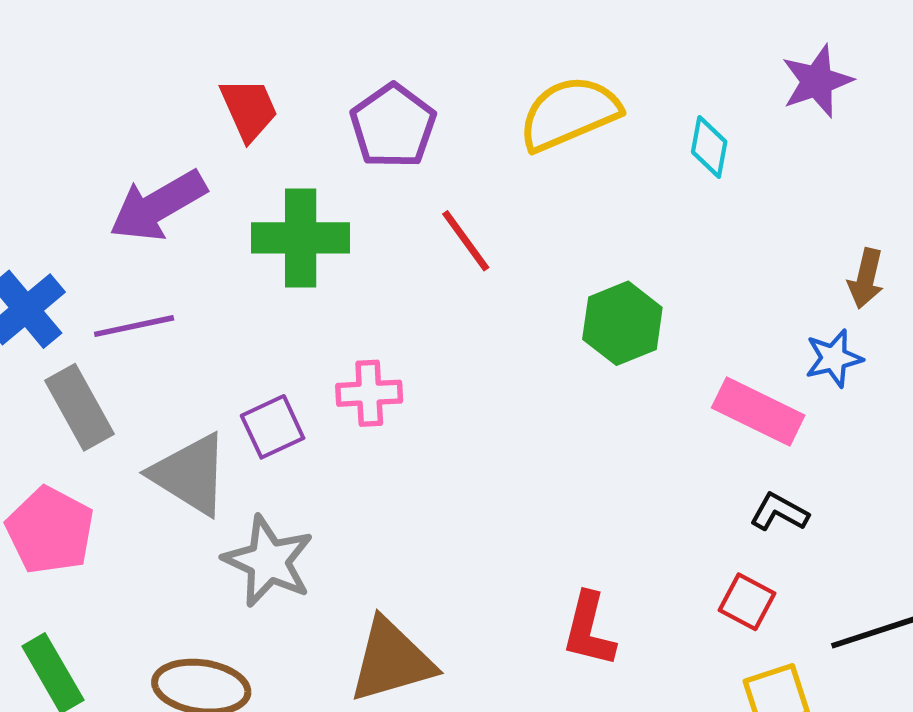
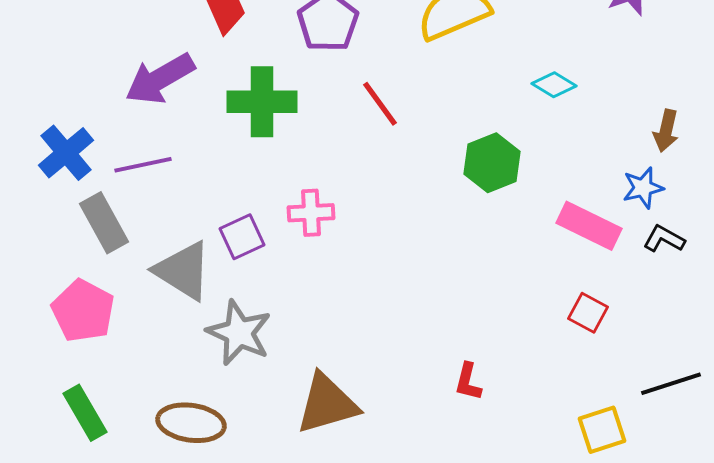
cyan diamond: (709, 147) -> (554, 85), moved, turned -69
black L-shape: (779, 512) -> (664, 239), moved
red square: (747, 602) -> (588, 313), moved
red L-shape: (589, 630) -> (468, 382), size x0.7

